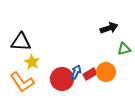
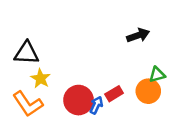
green triangle: (124, 49) -> (157, 75), moved
blue arrow: (76, 72) -> (96, 105), moved
orange circle: (106, 72) -> (148, 91), moved

